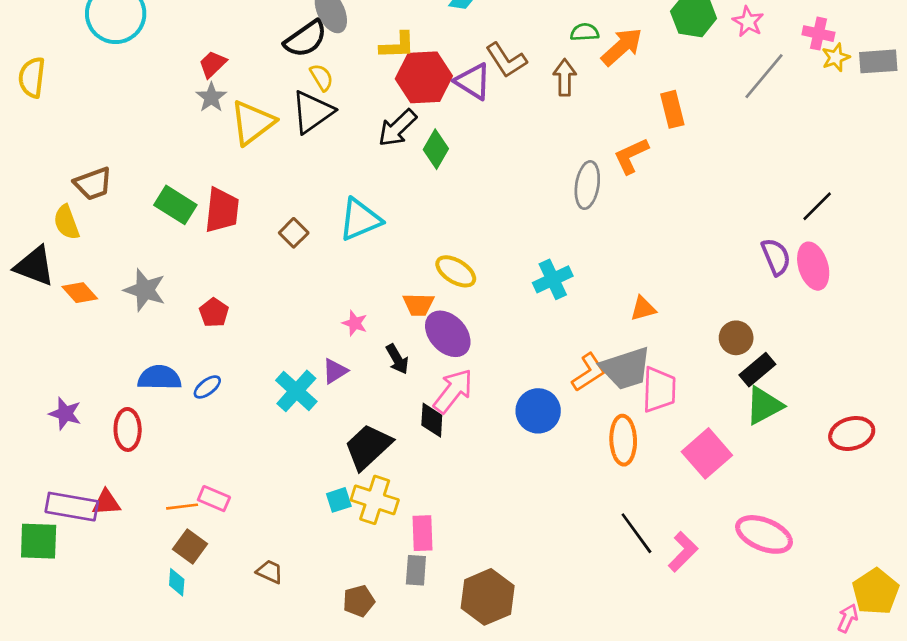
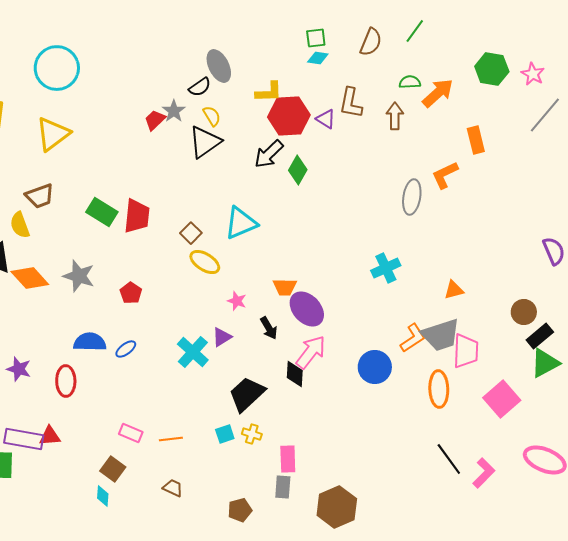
black semicircle: (306, 39) -> (200, 87), size x0.7
brown L-shape: (506, 60) -> (351, 103), turned 44
red trapezoid: (213, 64) -> (155, 120), moved
purple triangle: (473, 81) -> (326, 119), size x0.7
gray star: (211, 97) -> (174, 111), moved
yellow triangle: (252, 123) -> (53, 134), moved
yellow ellipse: (456, 271) -> (205, 262), moved
orange diamond: (80, 293) -> (30, 278), size x1.4
yellow cross: (375, 500) -> (252, 434), size x0.6
orange line: (182, 507) -> (171, 439), moved

